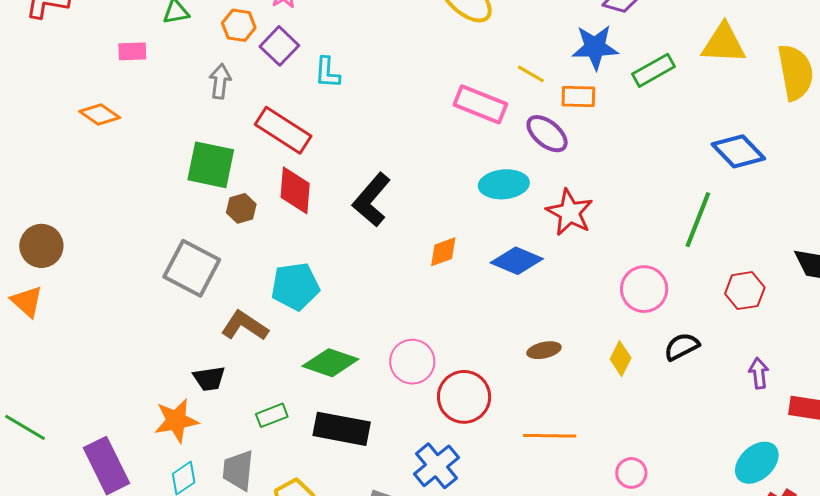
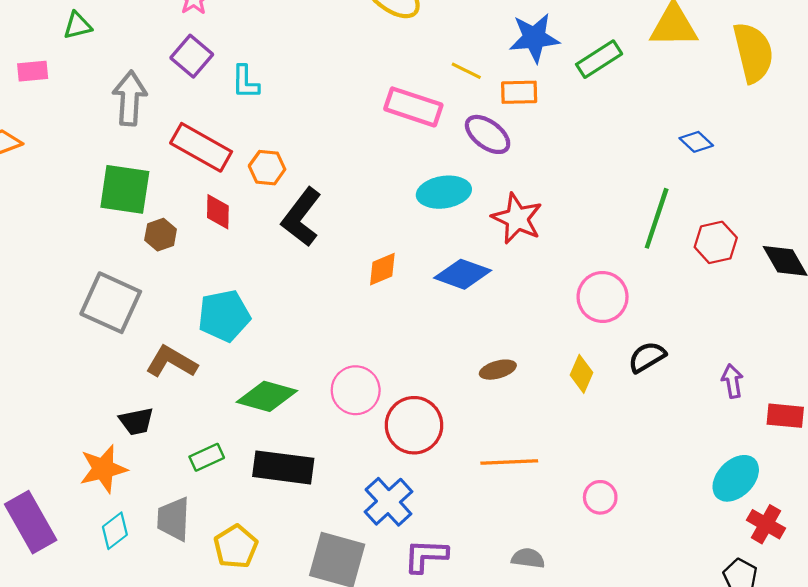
orange hexagon: (239, 25) -> (267, 168), moved
gray arrow: (220, 81) -> (130, 98), size x1.4
blue diamond: (738, 151) -> (696, 142), size x0.6
red diamond: (295, 190) -> (218, 212), size x0.7
red hexagon: (745, 291) -> (716, 242), moved

